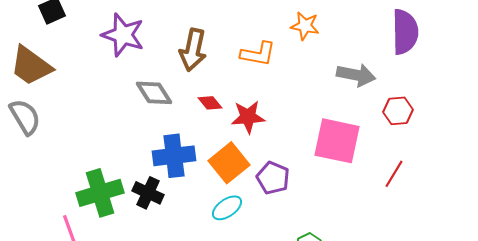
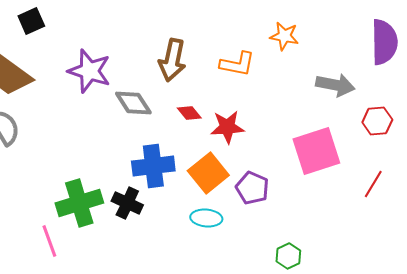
purple star: (123, 35) -> (89, 71), moved
pink square: (337, 141) -> (316, 151), turned -30
cyan ellipse: (227, 208) -> (206, 218), turned 40

